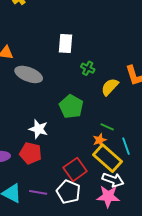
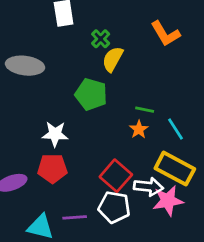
green cross: (88, 68) -> (101, 39), turned 32
yellow semicircle: (110, 87) -> (113, 59), moved
yellow rectangle: (108, 158) -> (175, 169), moved
white arrow: (113, 180) -> (148, 187), moved

